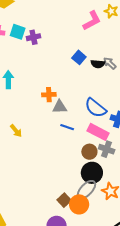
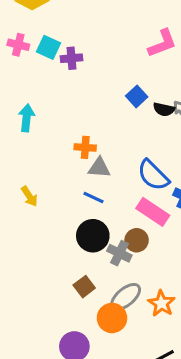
blue line: (67, 127) -> (94, 198), moved
gray cross: (107, 149) -> (119, 253), moved
black circle: (92, 173) -> (93, 236), moved
brown square: (64, 200) -> (84, 287), moved

